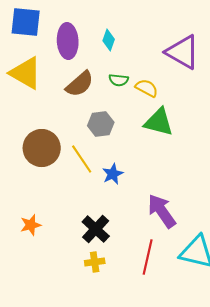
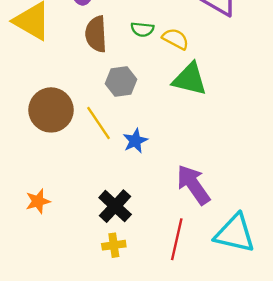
brown semicircle: (80, 84) -> (96, 34), turned 128

